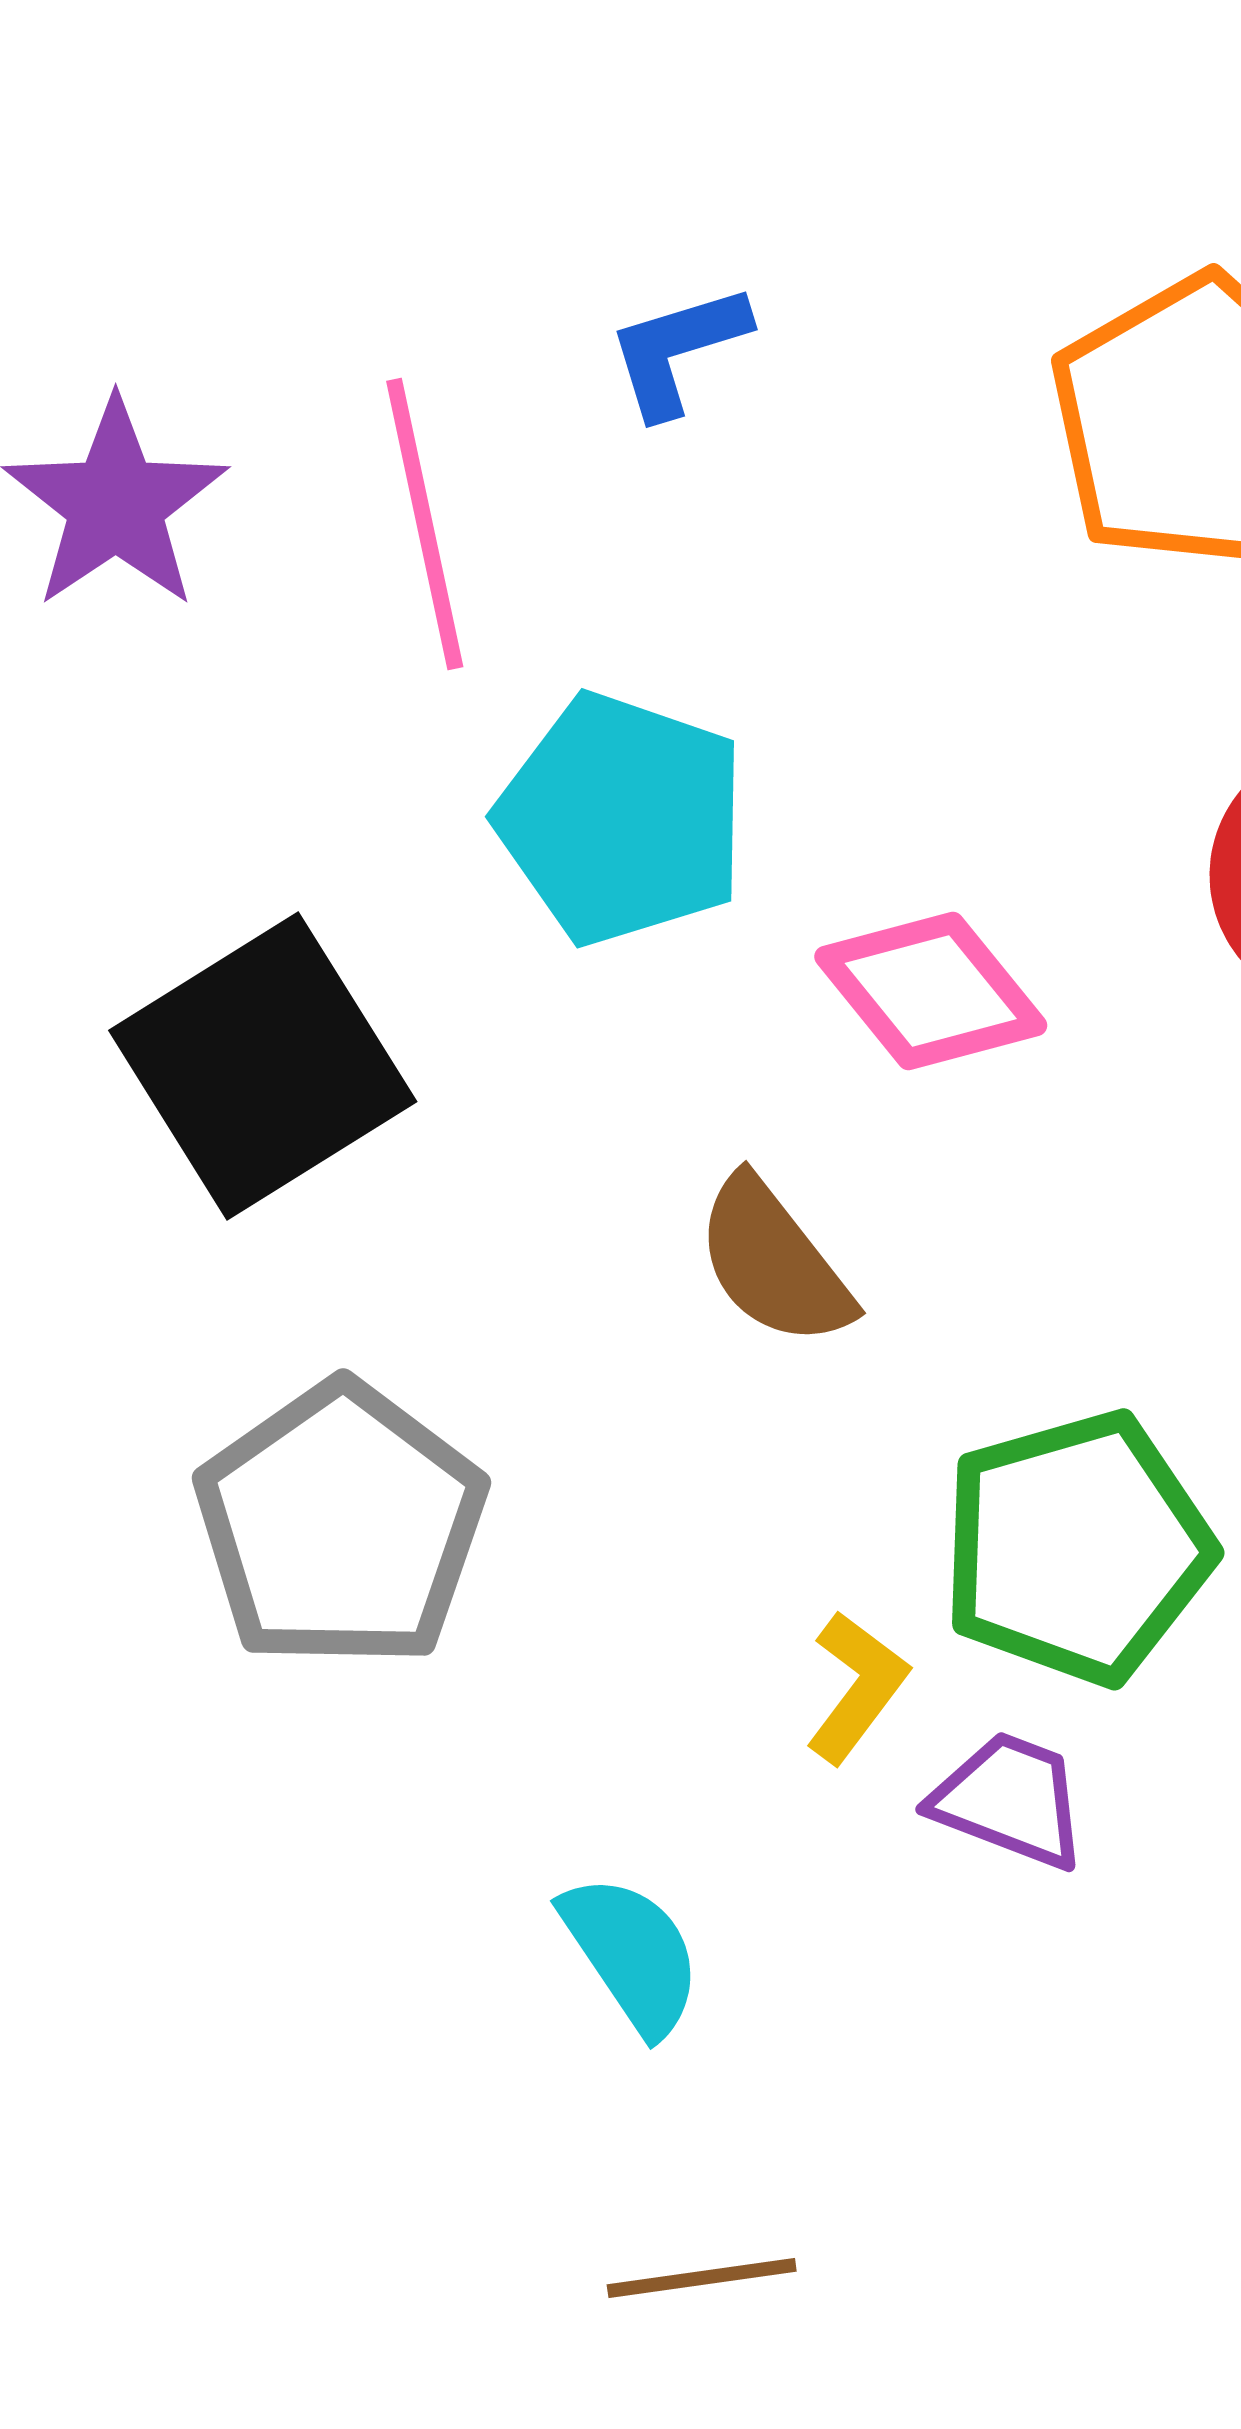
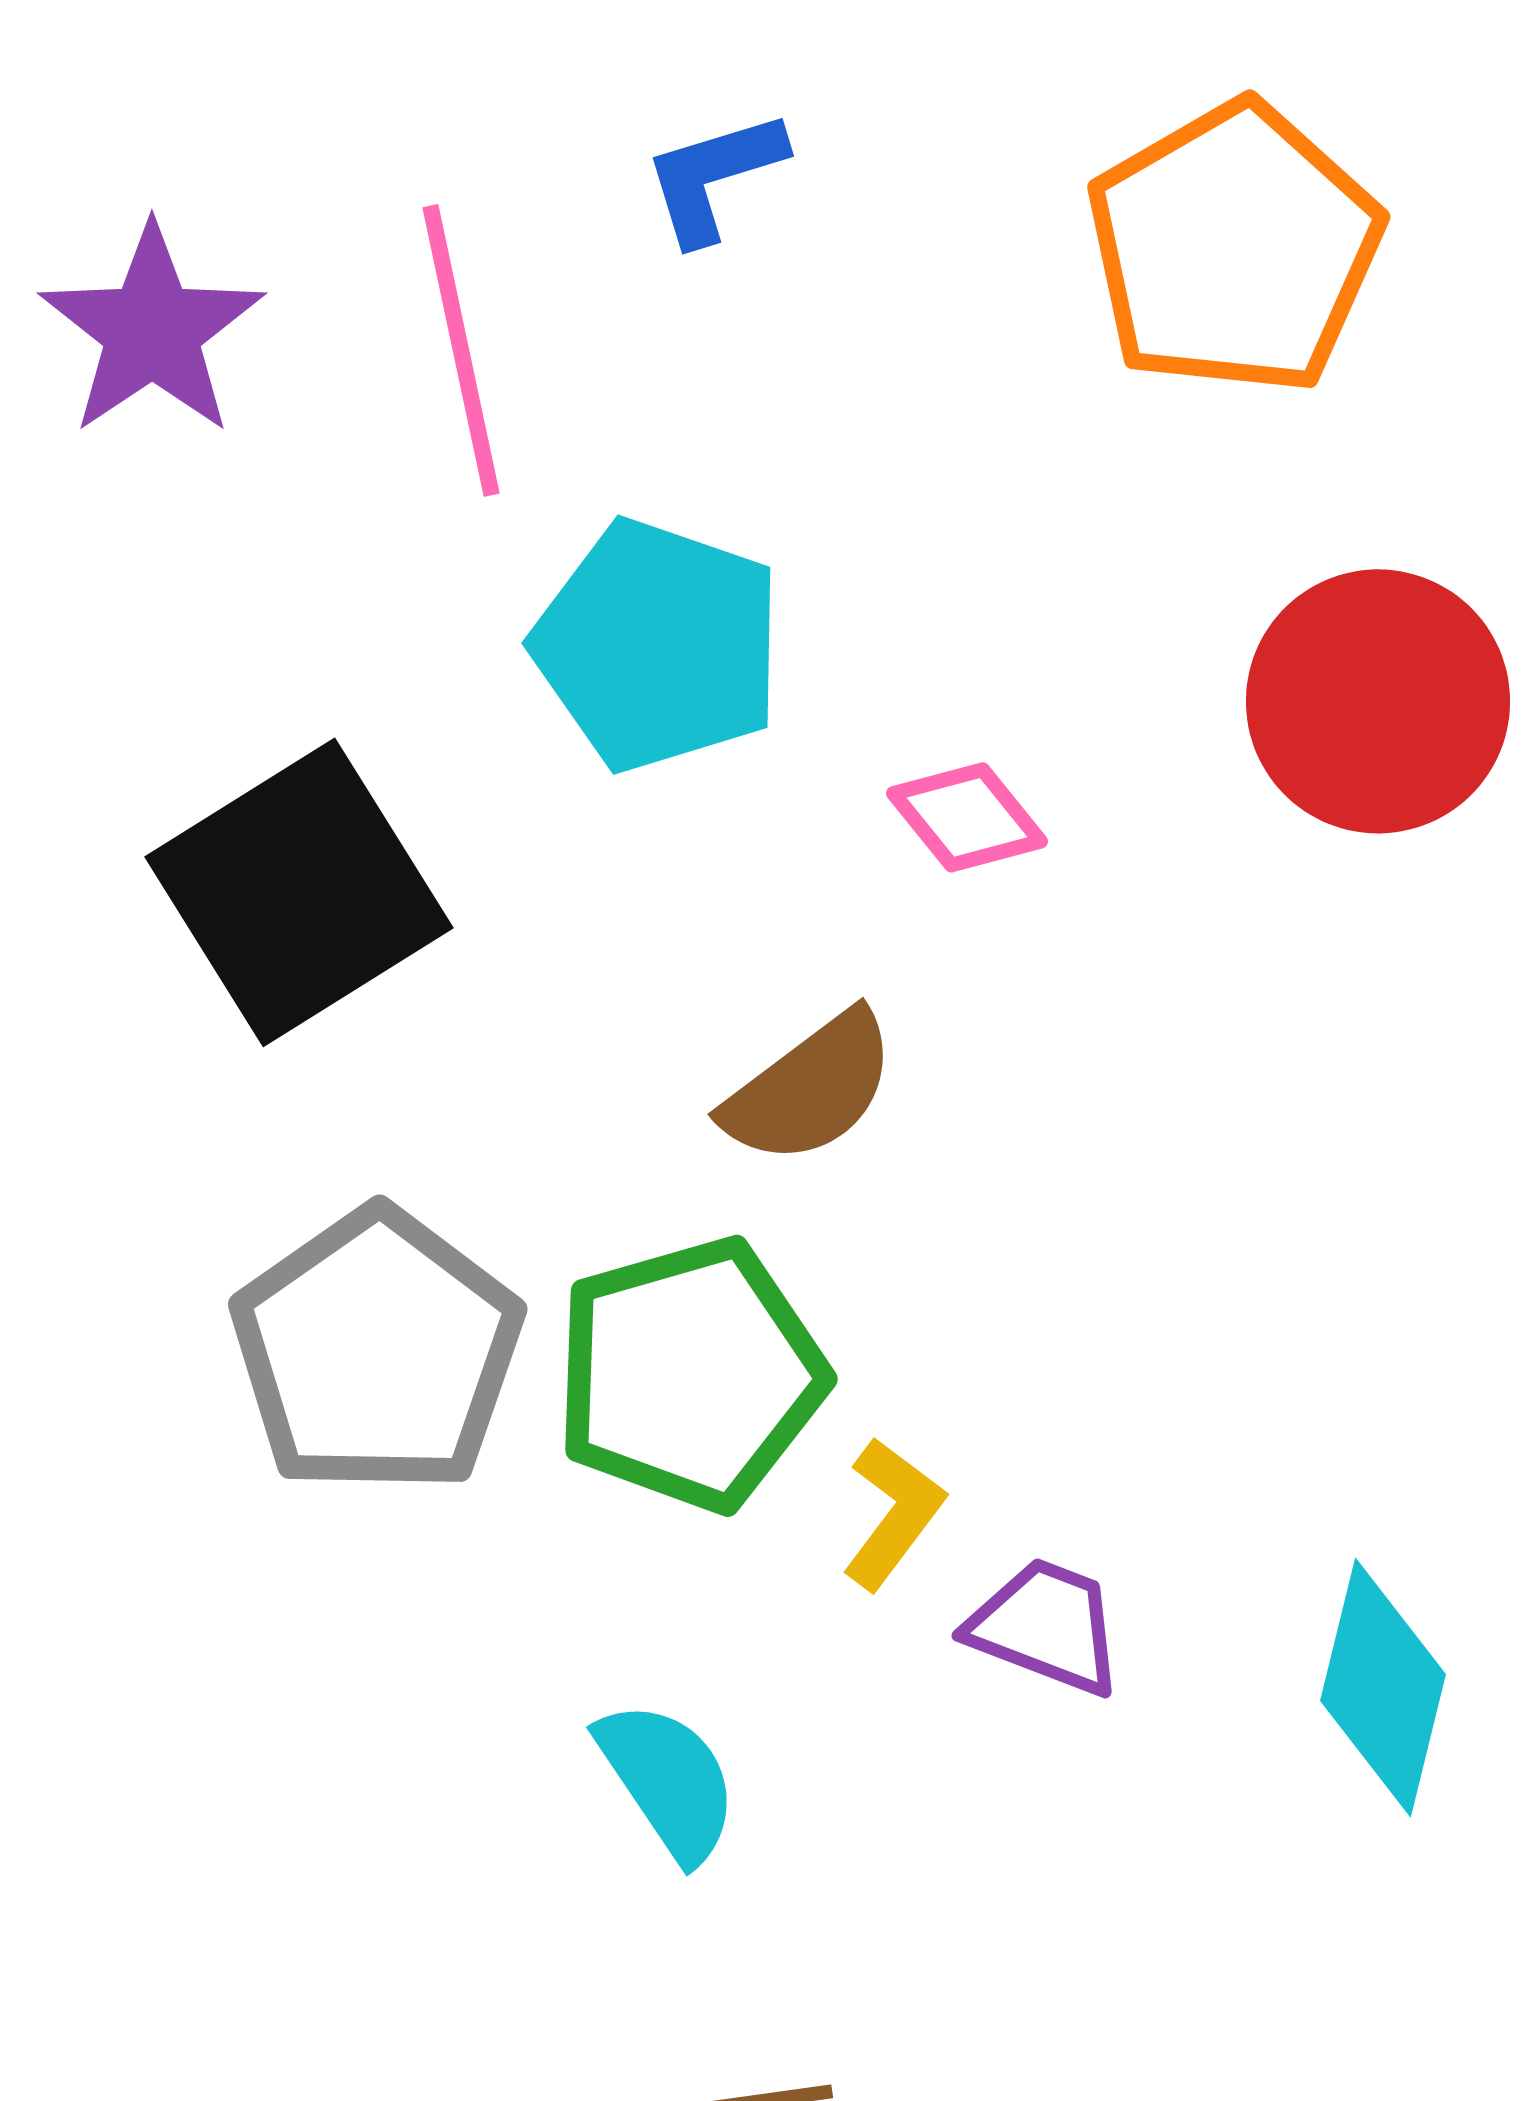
pink diamond: (931, 991) -> (967, 817), size x0.7
brown semicircle: (774, 1262) -> (810, 1088), turned -89
green pentagon: (1077, 1548) -> (690, 1374), moved

